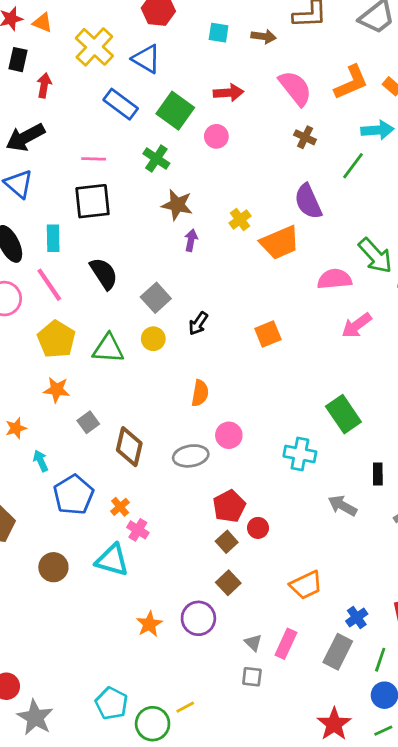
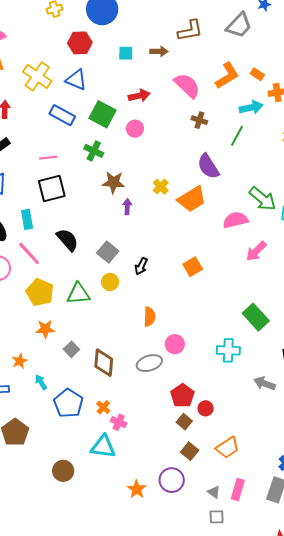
brown circle: (53, 567) -> (63, 471), moved
orange trapezoid: (306, 585) -> (228, 448), moved

